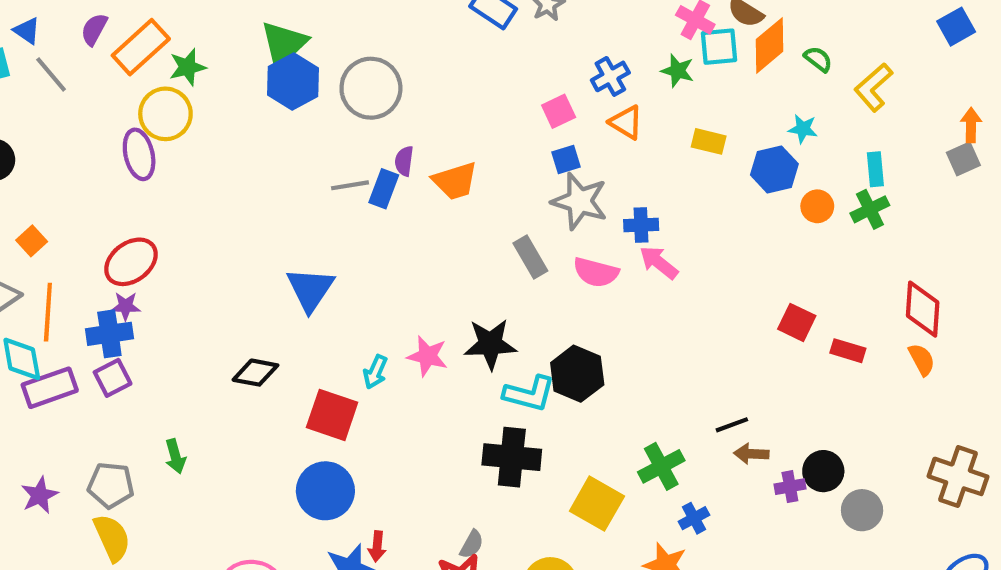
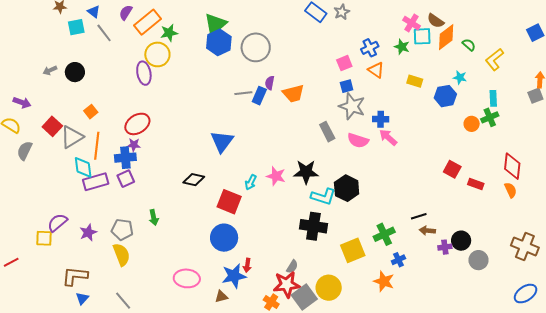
orange circle: (817, 206) -> (472, 124), moved
yellow square: (597, 504) -> (353, 250), turned 35

